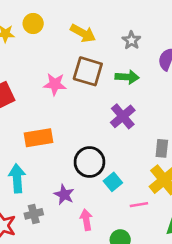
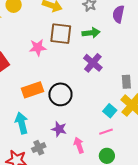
black circle: (89, 162) -> (60, 94), moved
cyan square: (113, 182) -> (110, 111), moved
pink line: (139, 205) -> (106, 132), moved

